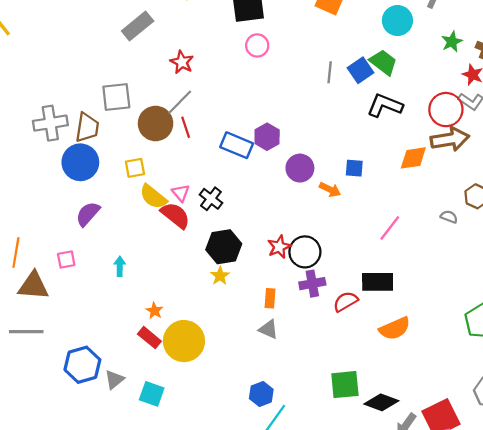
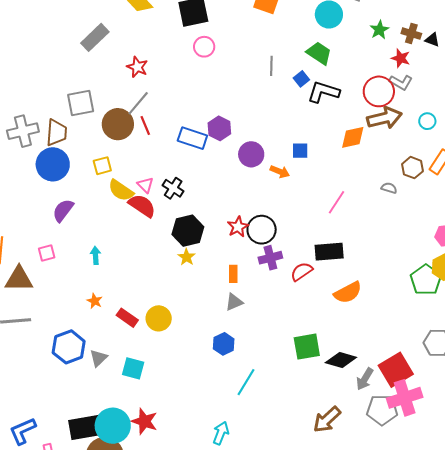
blue square: (361, 70) -> (301, 79), moved, size x0.7
orange star: (154, 311) -> (95, 301), moved
gray triangle: (269, 329) -> (234, 302), turned -42
yellow circle: (184, 341) -> (159, 318), size x0.7
blue hexagon: (261, 394) -> (224, 344), moved

